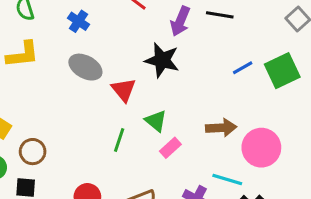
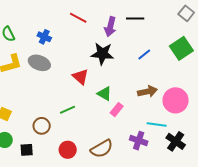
gray ellipse: (85, 67) -> (39, 63), moved
blue line: (243, 68) -> (144, 54), moved
green line: (119, 140) -> (68, 110), moved, turned 56
brown circle: (33, 152) -> (42, 126), moved

